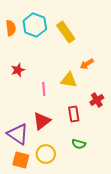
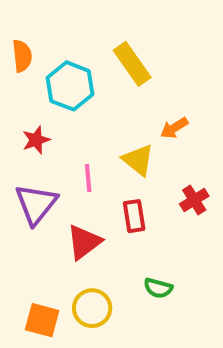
cyan hexagon: (35, 25) -> (70, 86), moved
yellow triangle: (69, 80) -> (138, 160), turned 30
red rectangle: (74, 114) -> (134, 216), moved
purple triangle: (18, 134) -> (36, 204), moved, turned 35

